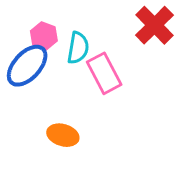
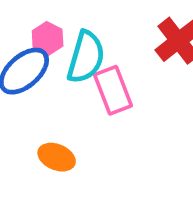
cyan semicircle: (78, 48) -> (86, 57), size x1.4

